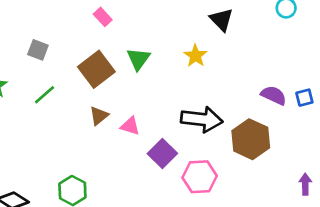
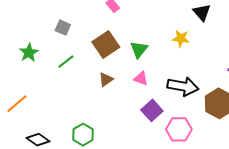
yellow star: (195, 56) -> (181, 38), turned -30
green triangle: (138, 59) -> (139, 49), moved
pink triangle: (130, 126) -> (141, 78), moved

